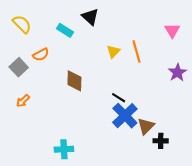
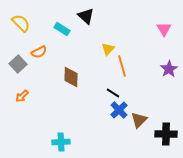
orange line: (136, 51) -> (122, 66), moved
blue cross: (125, 116) -> (119, 110), size x0.7
black cross: (161, 141) -> (166, 134), moved, size x1.5

